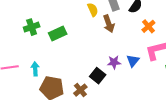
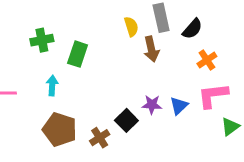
green rectangle: (58, 34) -> (78, 54), turned -54
cyan arrow: (35, 69) -> (52, 86), moved

